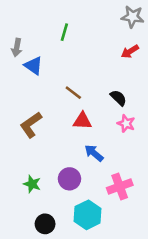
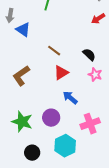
red triangle: (82, 121) -> (61, 73), turned -35
green star: (32, 184) -> (22, 122), size x1.5

